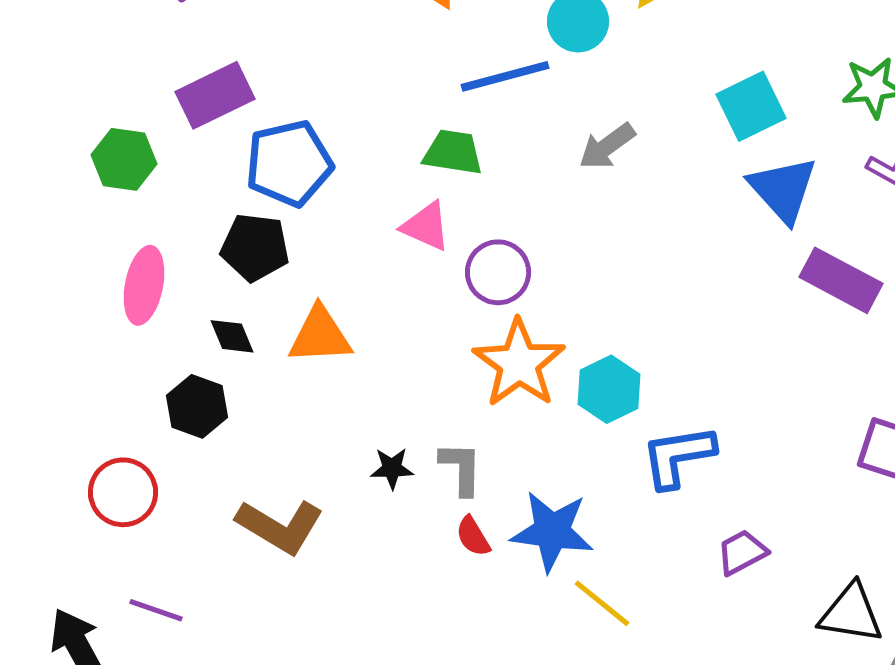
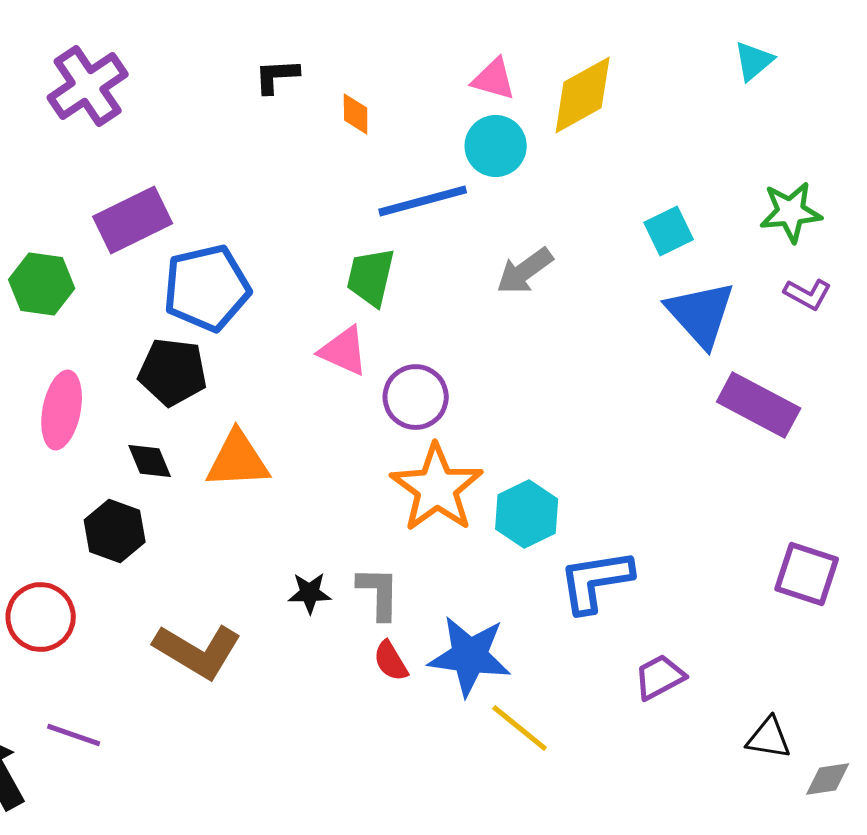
cyan square: (751, 106) -> (669, 231), size x0.7
green trapezoid: (453, 152) -> (371, 277), turned -86
black triangle: (851, 613) -> (769, 738), size x0.7

